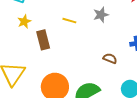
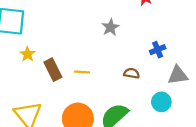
yellow line: (69, 21) -> (82, 72), moved

